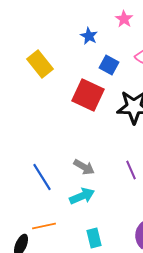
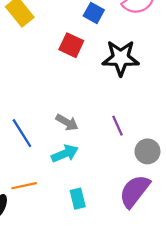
red square: (88, 95) -> (71, 45), size x0.7

